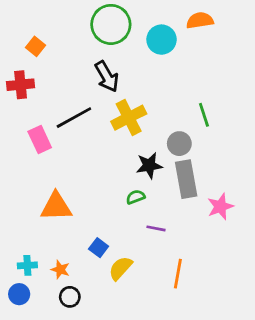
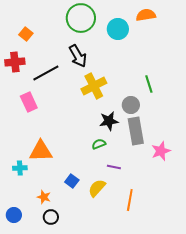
black line: (74, 118) -> (46, 73), moved
cyan cross: (27, 265) -> (20, 168), moved
yellow semicircle: (120, 268) -> (97, 188), moved

